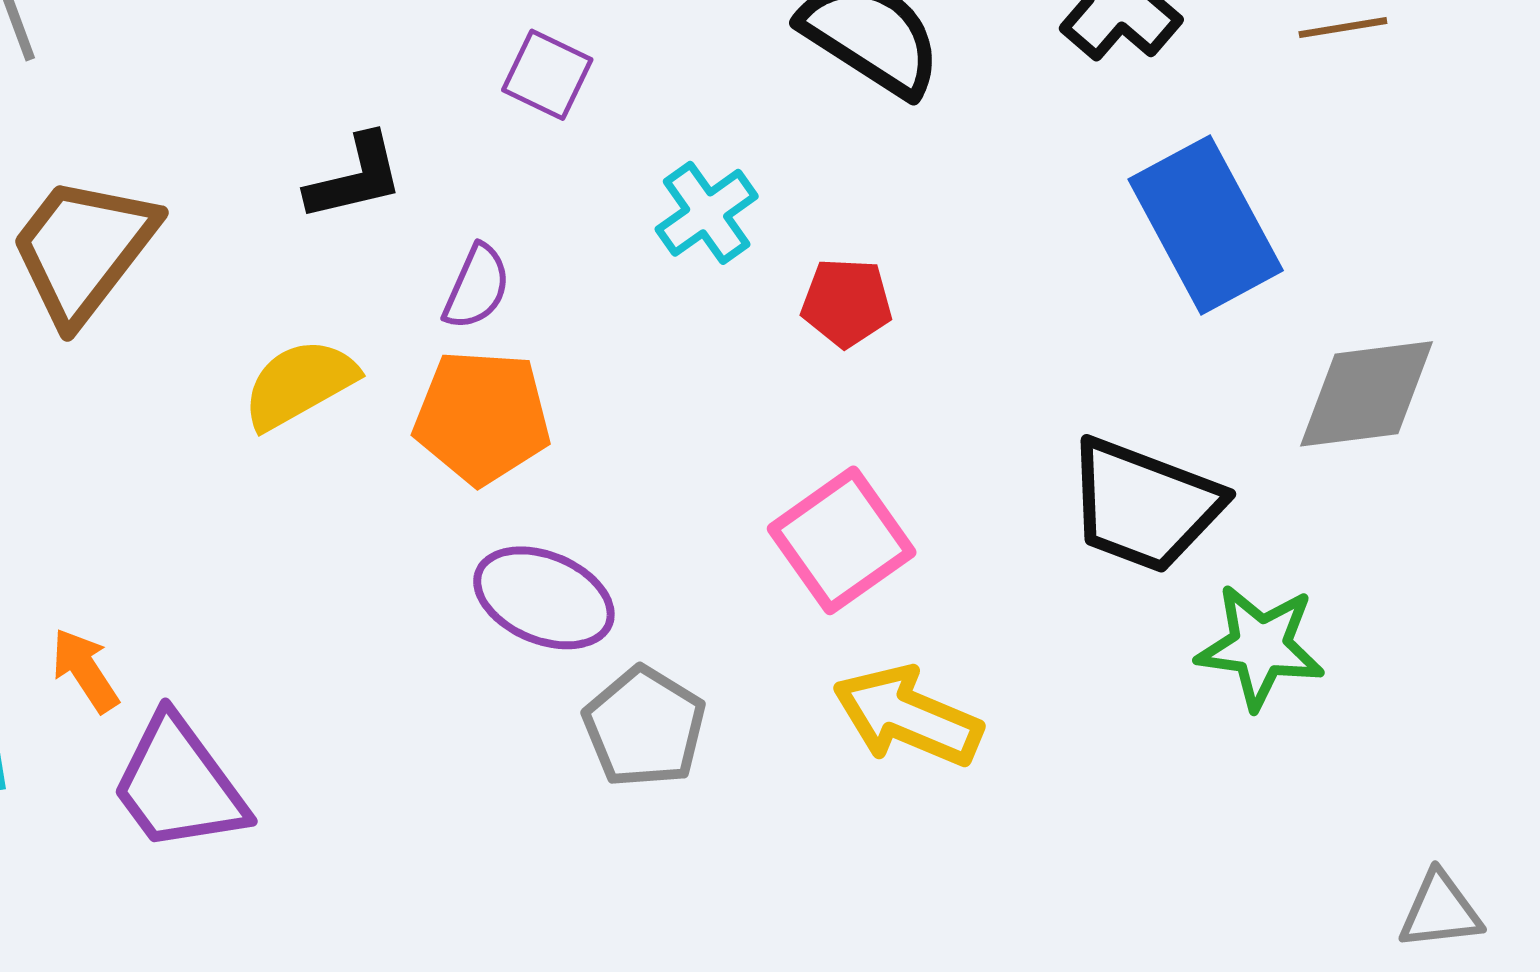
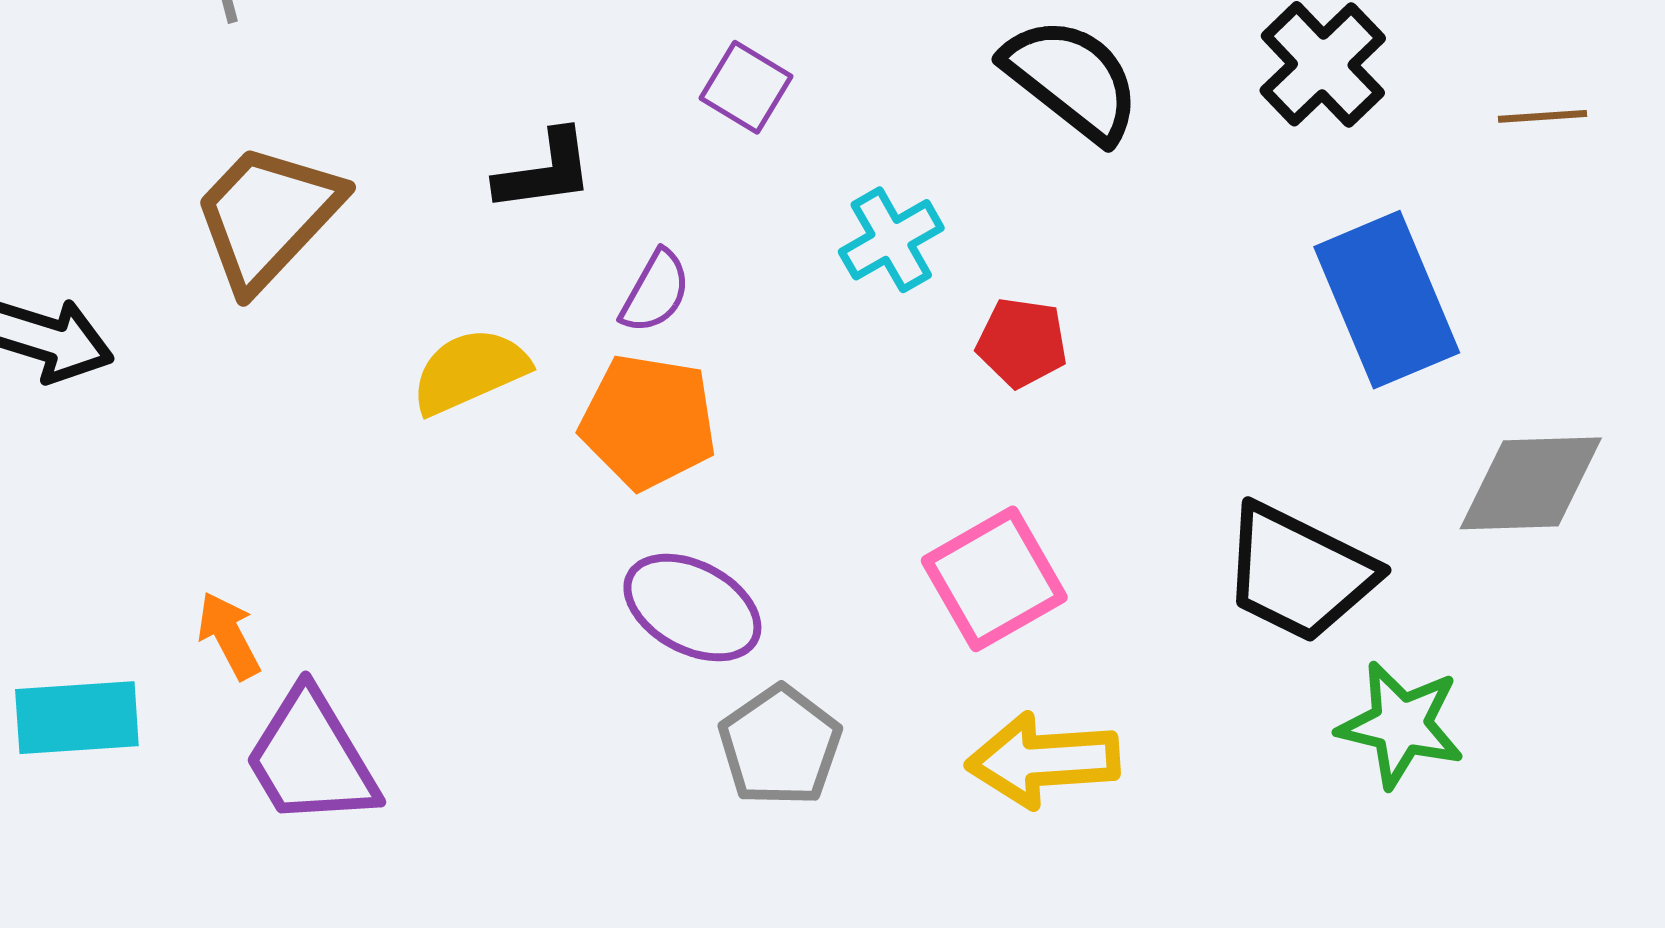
yellow arrow: (908, 716) -> (1043, 760), turned -32

